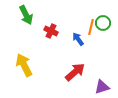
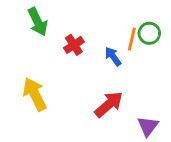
red cross: (51, 31) -> (74, 45), turned 32
purple triangle: (102, 87) -> (148, 126), turned -35

